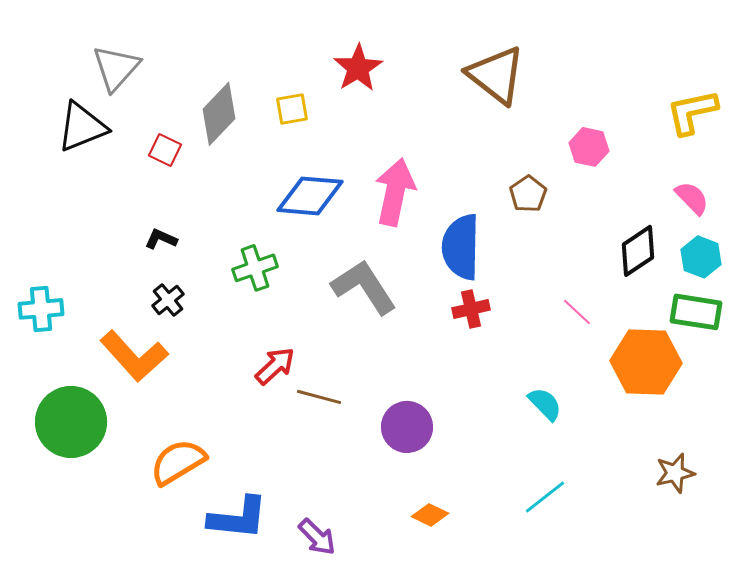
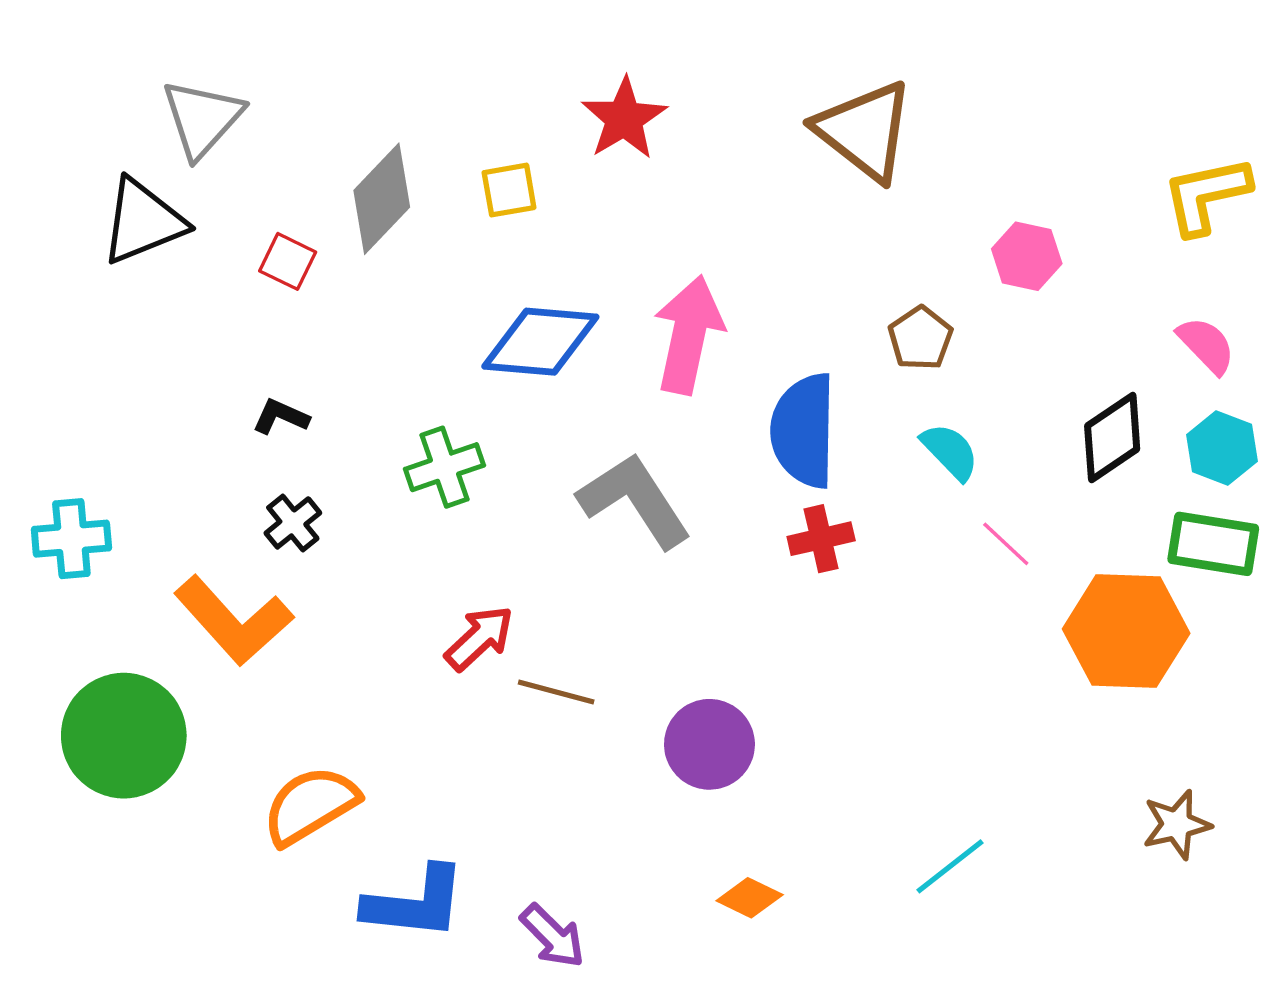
cyan semicircle: (545, 404) -> (950, 451), moved

